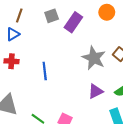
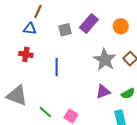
orange circle: (107, 12) -> (121, 26), moved
gray square: (52, 16) -> (65, 30), moved
blue triangle: (13, 34) -> (30, 29), turned 32

